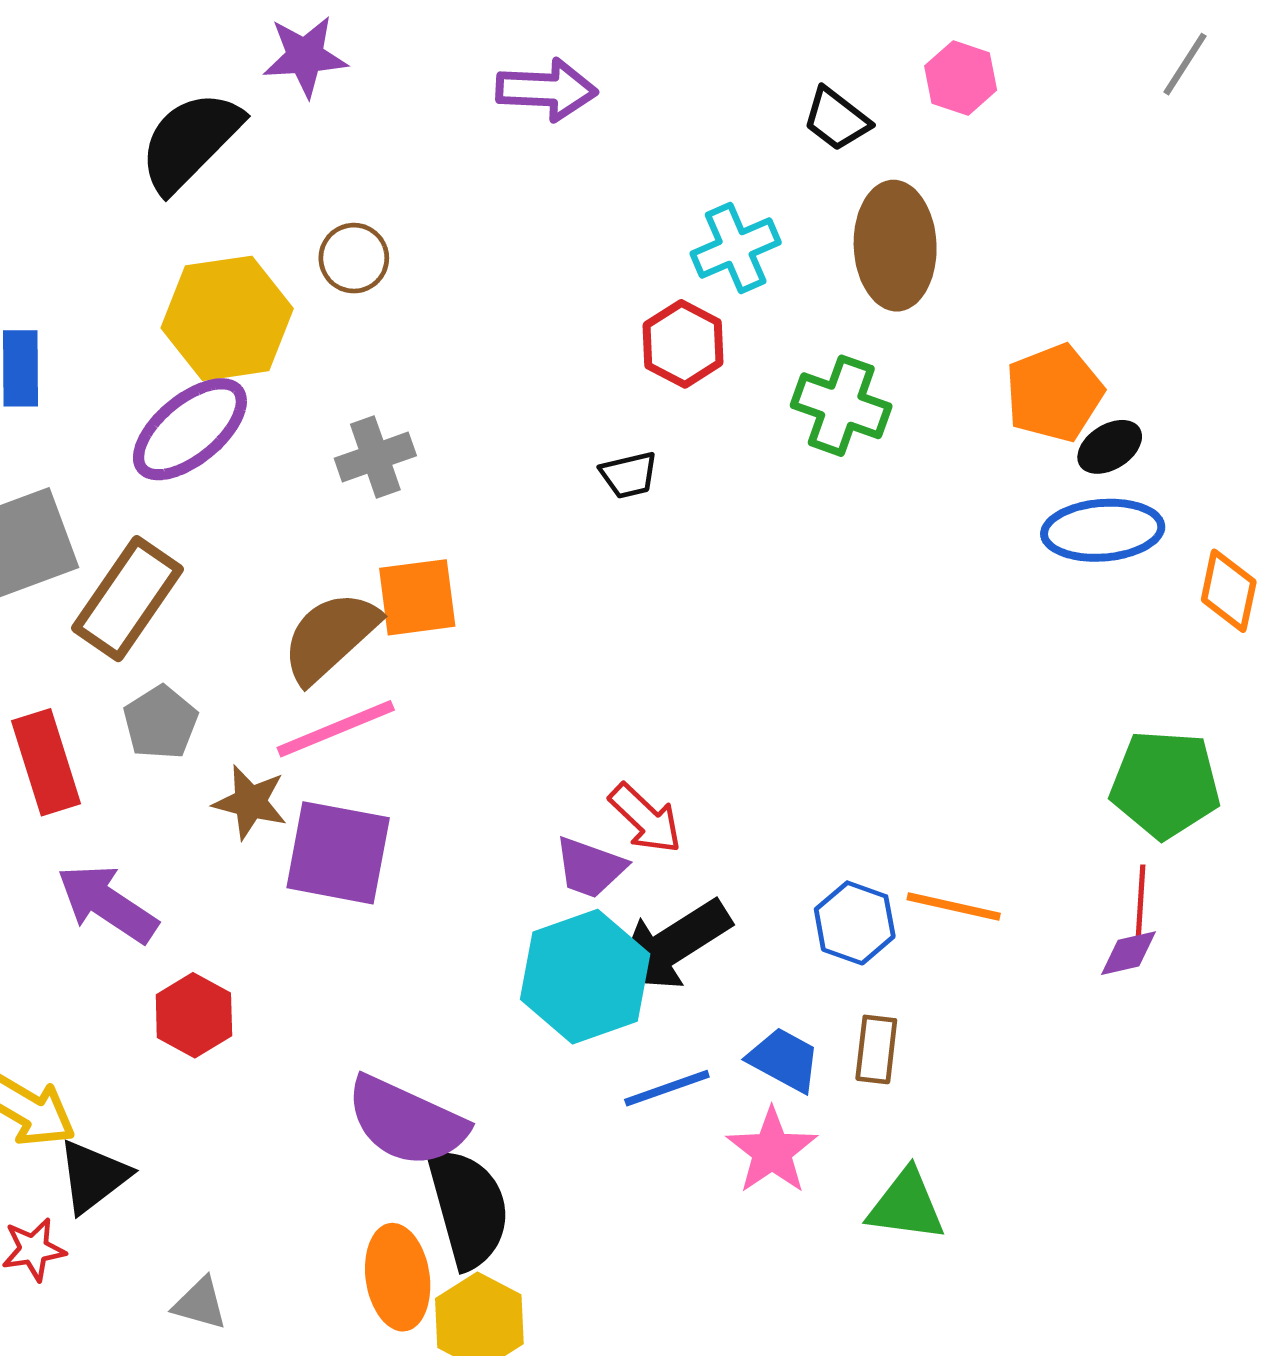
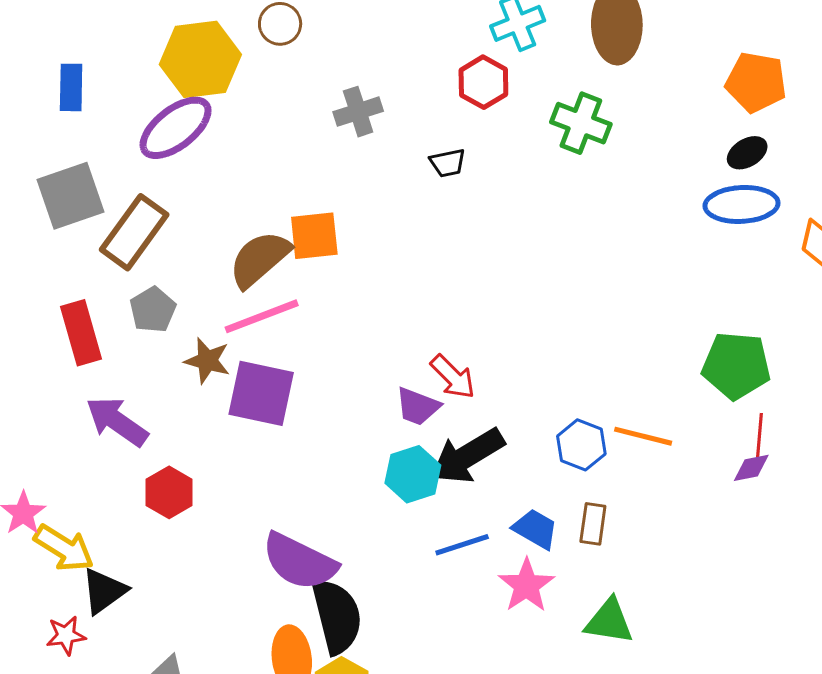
orange pentagon: (1054, 393) -> (756, 82), moved, turned 30
gray cross: (375, 457) -> (358, 112), moved
green pentagon: (1165, 784) -> (736, 366), moved
cyan hexagon: (585, 977) -> (413, 474), size x0.7

